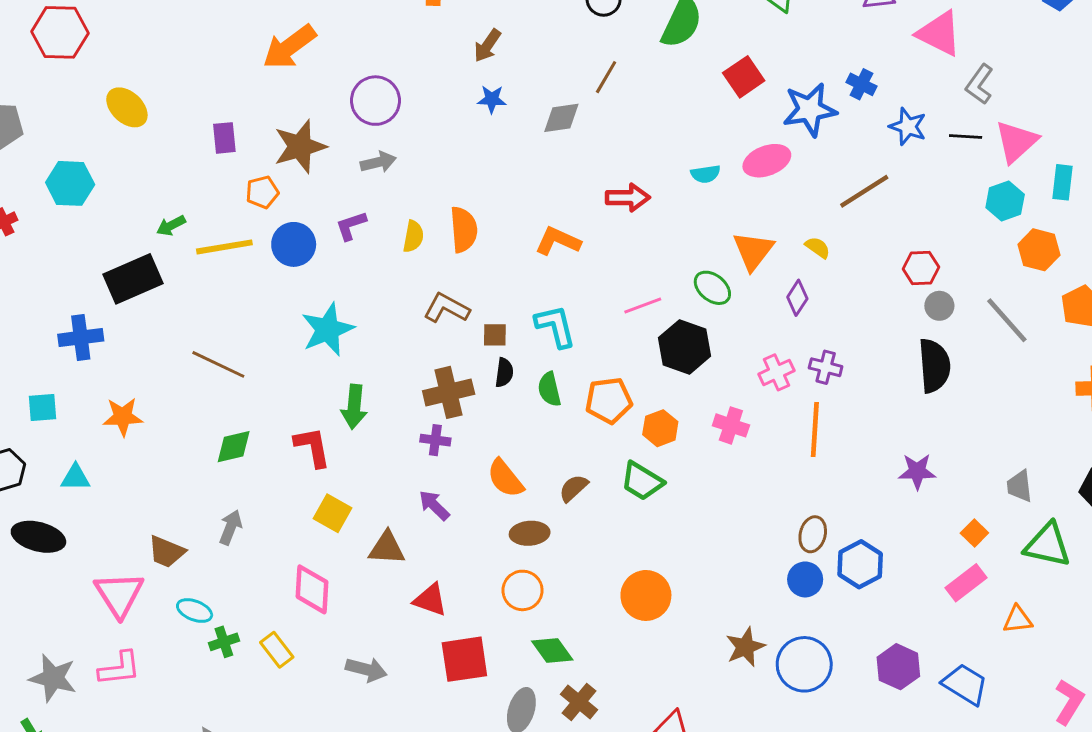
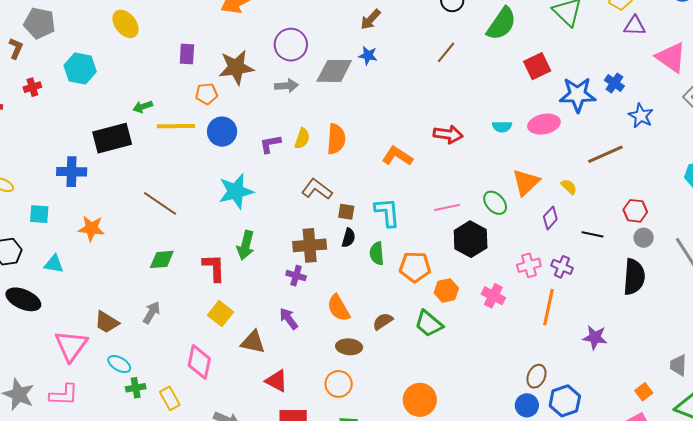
gray diamond: (561, 118) -> (334, 71), moved, size x1.4
black line: (966, 136) -> (593, 234), moved
purple L-shape: (351, 226) -> (270, 144), moved
purple star: (917, 471) -> (595, 337), moved

